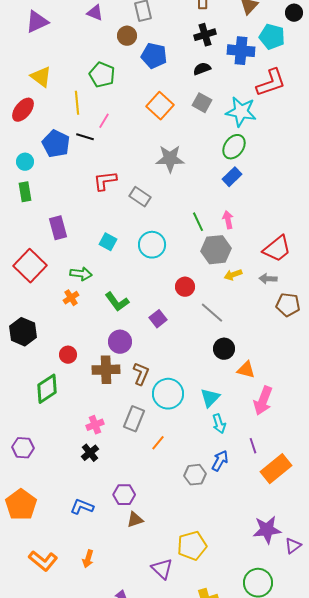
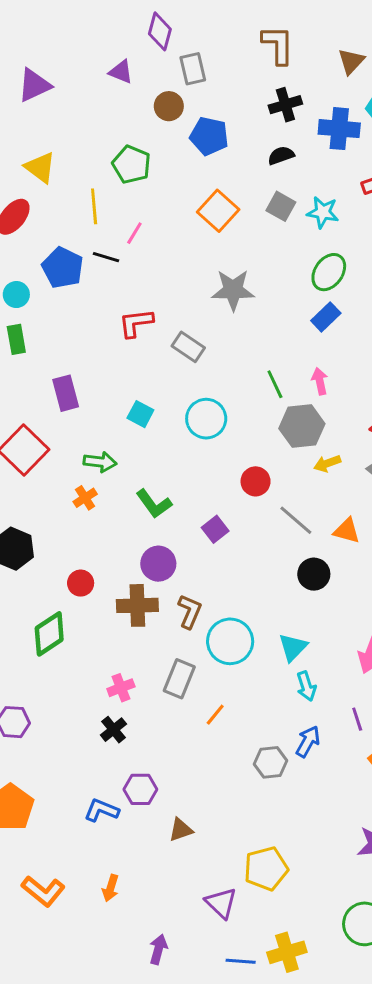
cyan star: (241, 112) -> (323, 212), moved, size x0.7
orange triangle: (246, 370) -> (347, 531), moved
purple hexagon: (124, 495) -> (140, 789), moved

